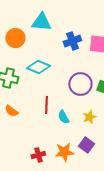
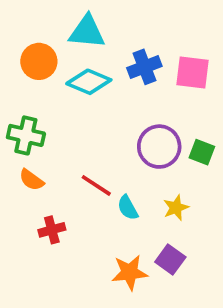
cyan diamond: (38, 67) -> (89, 82), moved
red line: (46, 105) -> (96, 185), turned -60
orange semicircle: (11, 111) -> (31, 180), moved
red cross: (38, 155) -> (52, 230), moved

